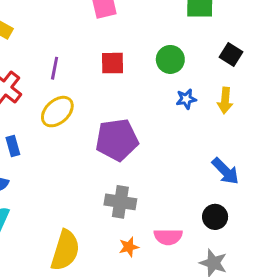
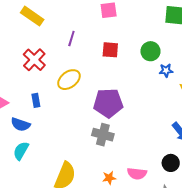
purple line: (55, 68) -> (71, 39), moved
blue star: (186, 99) -> (166, 70), moved
gray cross: (120, 202) -> (103, 135), moved

